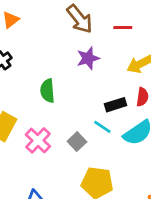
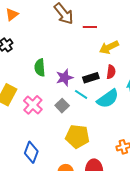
red line: (123, 27) -> (90, 27), moved
purple star: (88, 58) -> (65, 78), moved

